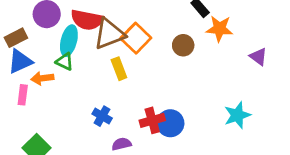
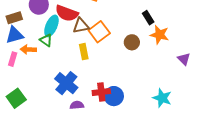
brown triangle: (109, 34) -> (81, 26), size x0.7
cyan star: (237, 115) -> (162, 98), turned 30
blue cross: (102, 116) -> (66, 83), size x1.6

